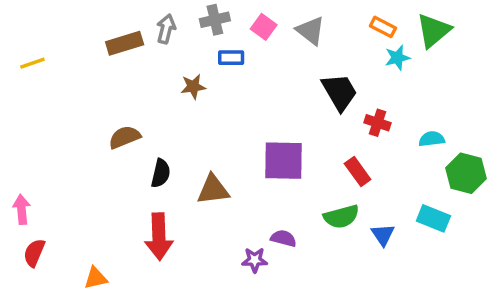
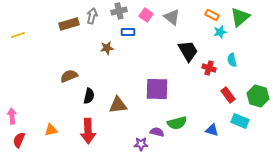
cyan semicircle: (432, 139) -> (232, 60), moved, turned -96
red rectangle: (358, 171) -> (228, 95), moved
green semicircle: (341, 217) -> (177, 123), moved
blue triangle: (383, 235) -> (212, 130), turned -40
orange triangle: (96, 278) -> (51, 130), moved

